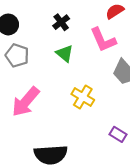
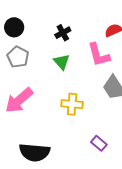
yellow cross: (83, 97) -> (72, 104), turned -35

